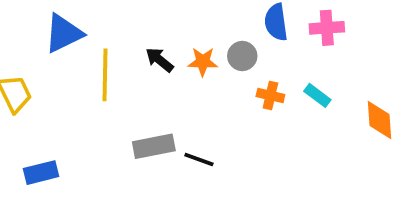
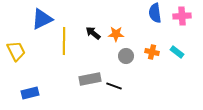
gray circle: (242, 56) -> (126, 56), moved

